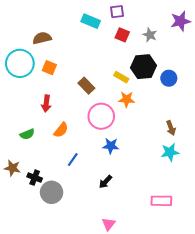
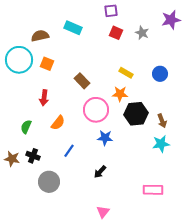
cyan rectangle: (91, 21) -> (73, 28), moved
black hexagon: (143, 67) -> (136, 114), moved
yellow rectangle: (121, 77) -> (126, 73), moved
green semicircle: (27, 134) -> (26, 127), turned 136
black cross: (35, 178) -> (33, 156), moved

